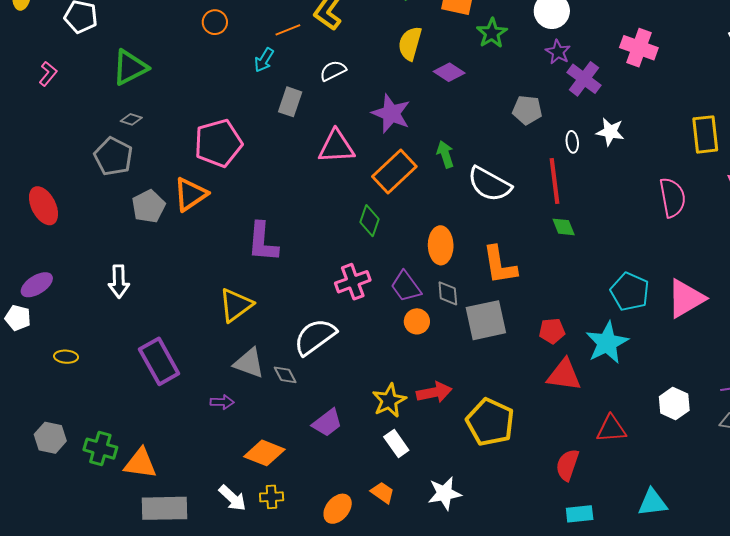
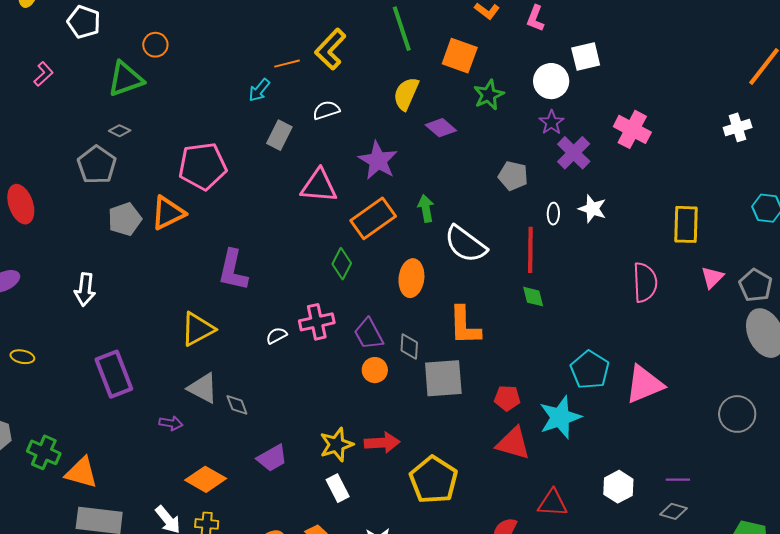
orange circle: (215, 22) -> (155, 45), moved
orange ellipse: (441, 245) -> (411, 278), moved
white semicircle: (315, 337) -> (277, 336), moved, size x0.5

